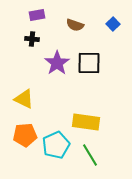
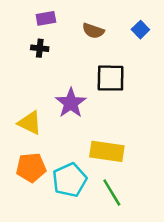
purple star: (57, 63) -> (71, 103), moved

